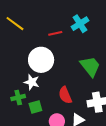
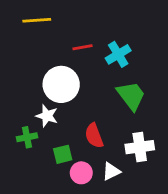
yellow line: (15, 24) -> (37, 20), moved, turned -42
cyan cross: (80, 24) -> (118, 54), moved
green square: (35, 107) -> (63, 154), moved

